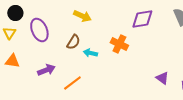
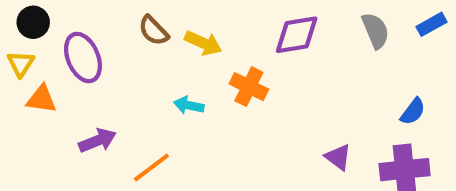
yellow arrow: (82, 16) -> (203, 43), moved
brown semicircle: (73, 42) -> (154, 31), moved, turned 105
orange triangle: (12, 61) -> (41, 99), moved

